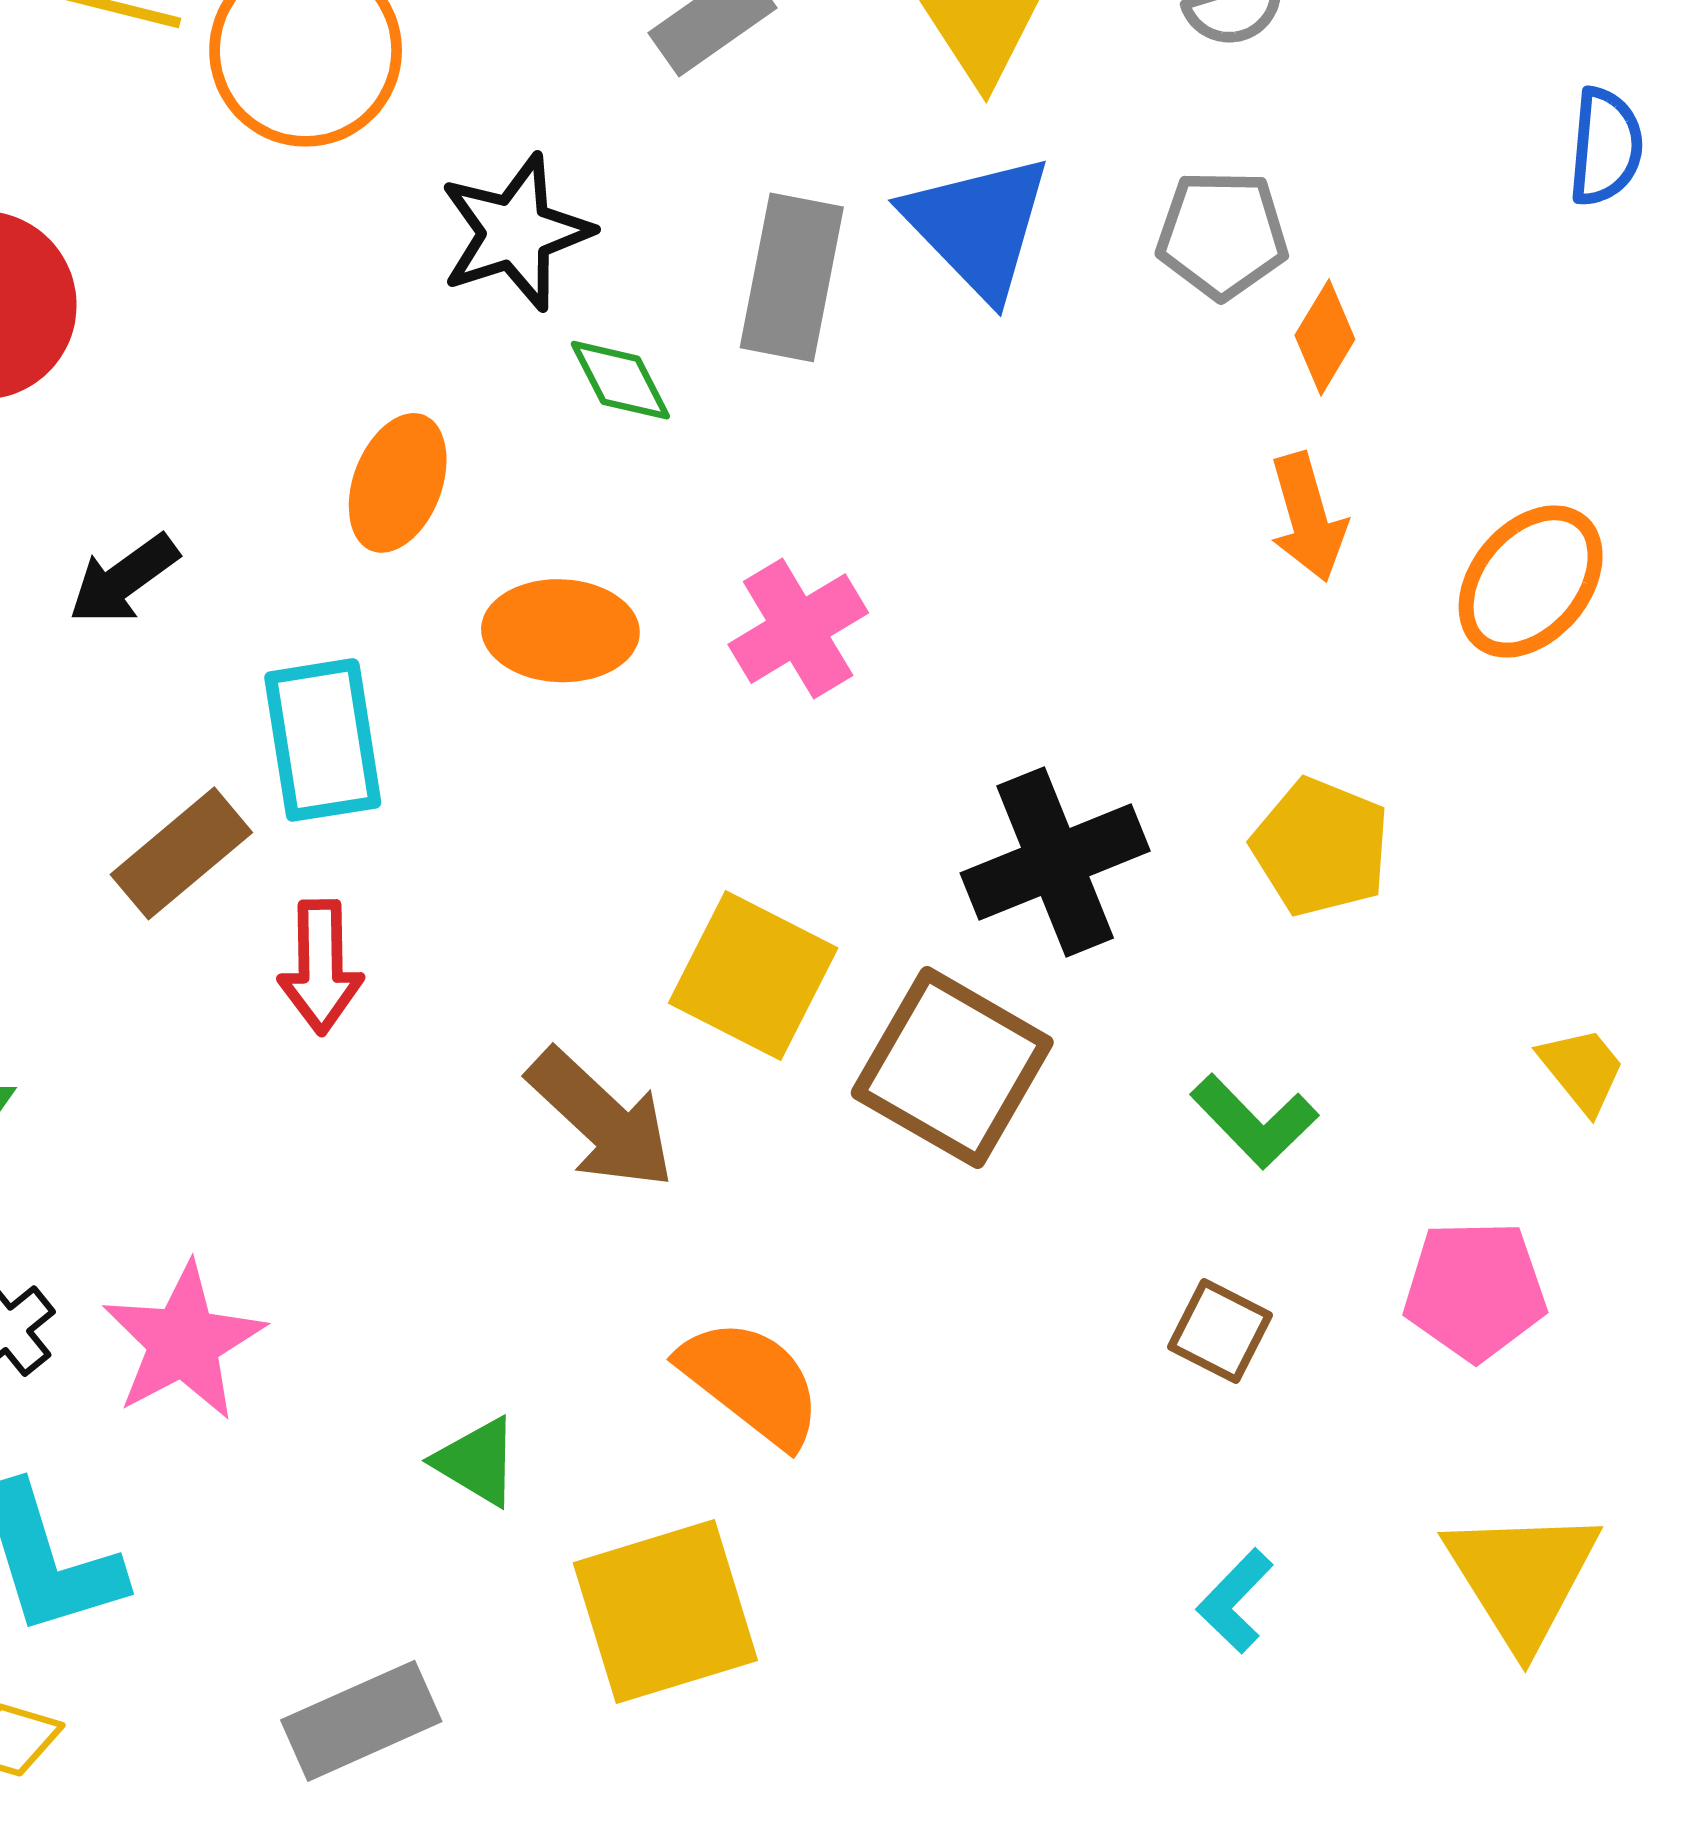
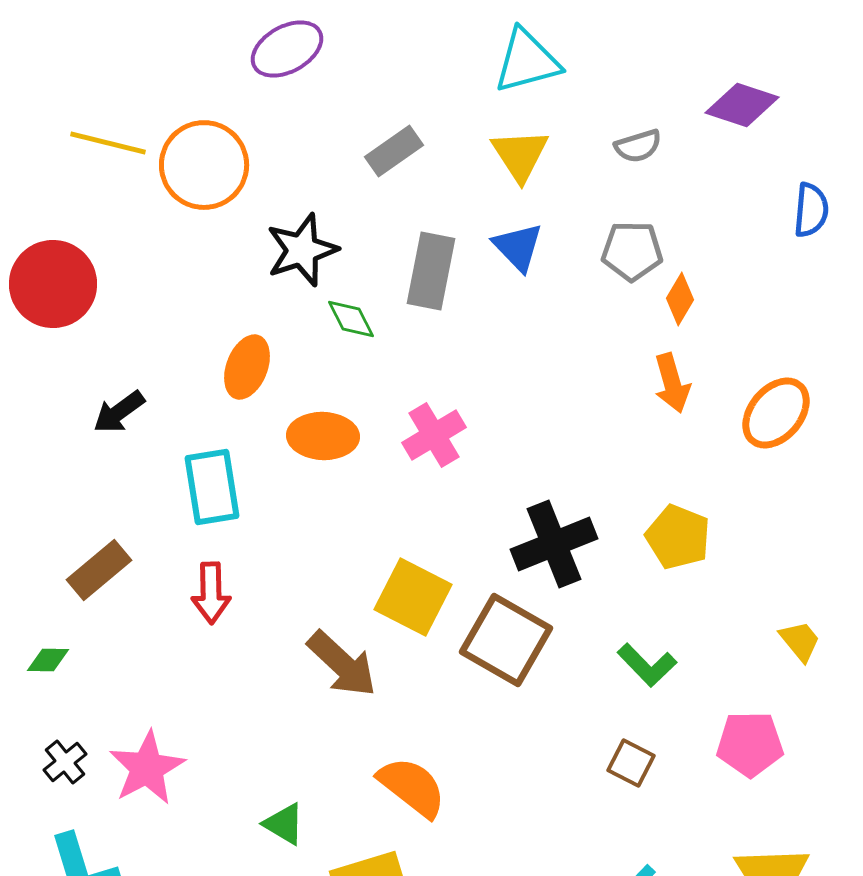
blue triangle: (978, 226) -> (518, 247), size x0.7
brown rectangle: (181, 853) -> (99, 570), moved

